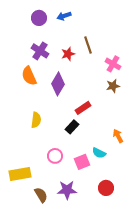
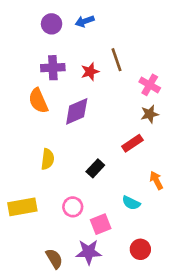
purple cross: (40, 51) -> (53, 68), turned -36
purple diamond: (58, 84) -> (77, 111), turned 35
red rectangle: (83, 108) -> (132, 143), moved
pink square: (82, 162) -> (101, 224), moved
yellow rectangle: (20, 174) -> (22, 207), moved

